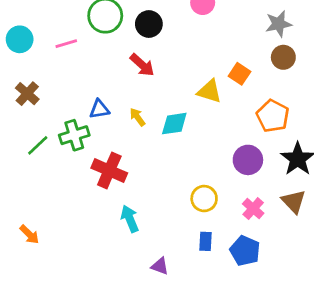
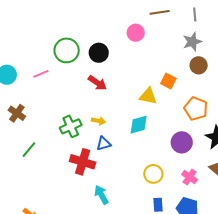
blue triangle: (99, 109) -> (104, 144), moved
yellow arrow: (137, 117) -> (98, 121), turned 144
cyan diamond: (174, 124) -> (139, 125), moved
green cross: (74, 135) -> (71, 126), moved

